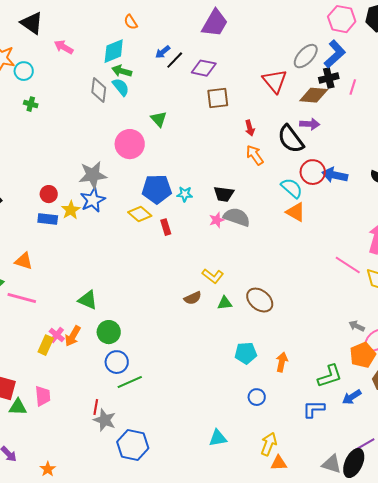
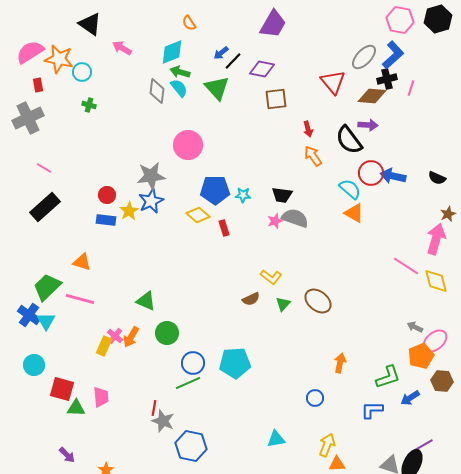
green triangle: (159, 119) -> (217, 88), moved, size x1.5
green triangle: (225, 303) -> (283, 304), turned -42
cyan pentagon: (246, 353) -> (235, 363), moved, size x1.4
blue circle: (117, 362) -> (193, 363), moved

